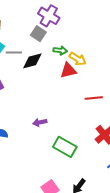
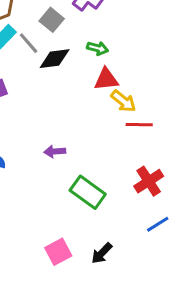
gray square: (38, 34) -> (52, 20), moved
gray line: (14, 52) -> (29, 43), turned 42
yellow arrow: (78, 59) -> (123, 101), moved

